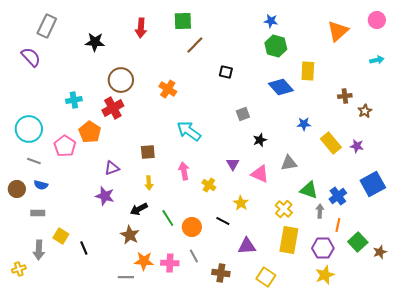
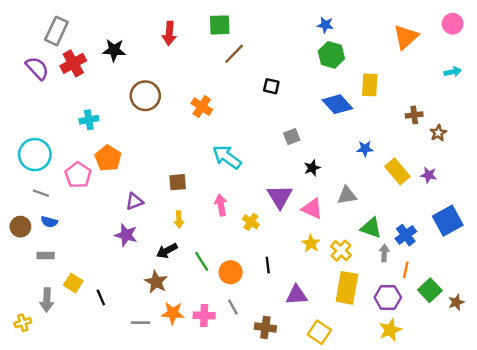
red cross: (113, 108) -> (73, 63), moved
purple triangle: (233, 164) -> (280, 197), size x1.6
yellow star: (241, 203) -> (311, 243), moved
black line: (223, 221) -> (268, 265), turned 56
gray line: (126, 277) -> (140, 323), moved

